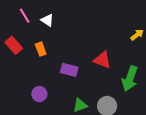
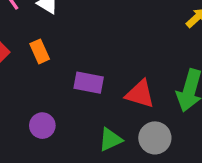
red triangle: (102, 60) -> (140, 94), moved

